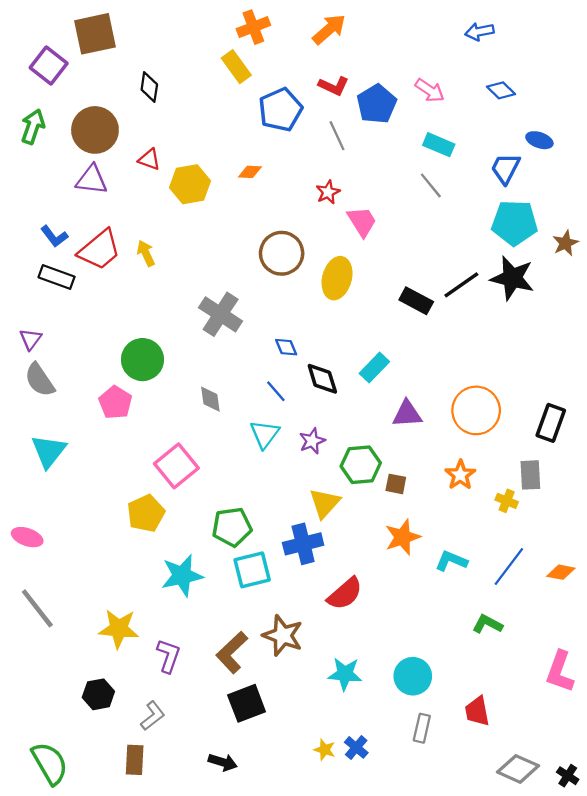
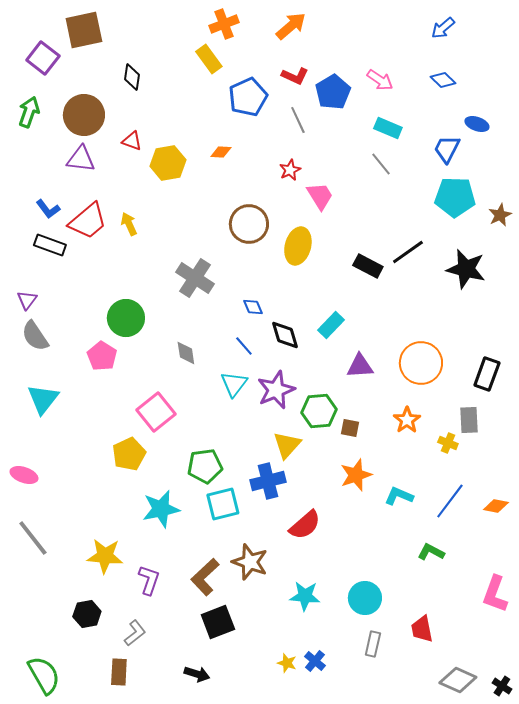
blue arrow: (479, 32) -> (443, 28), moved, turned -30
black star: (512, 278) -> (466, 269), moved
purple star: (312, 441) -> (276, 390), size x1.6

